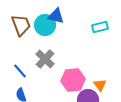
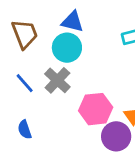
cyan circle: (45, 25) -> (67, 48), moved
blue line: (20, 71) -> (25, 83), moved

